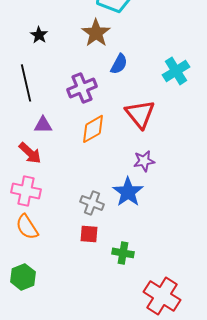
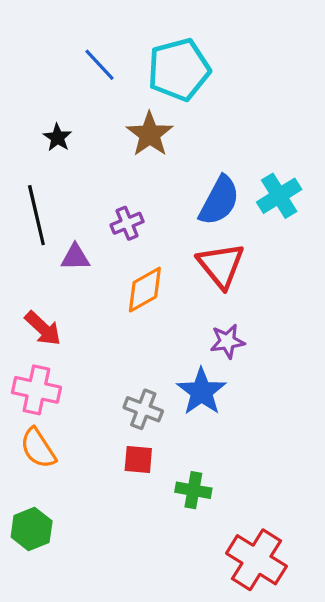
blue semicircle: (119, 64) -> (219, 201), moved, size x1.5
purple cross: (82, 88) -> (127, 223), size x0.7
purple triangle: (43, 125) -> (75, 257), moved

